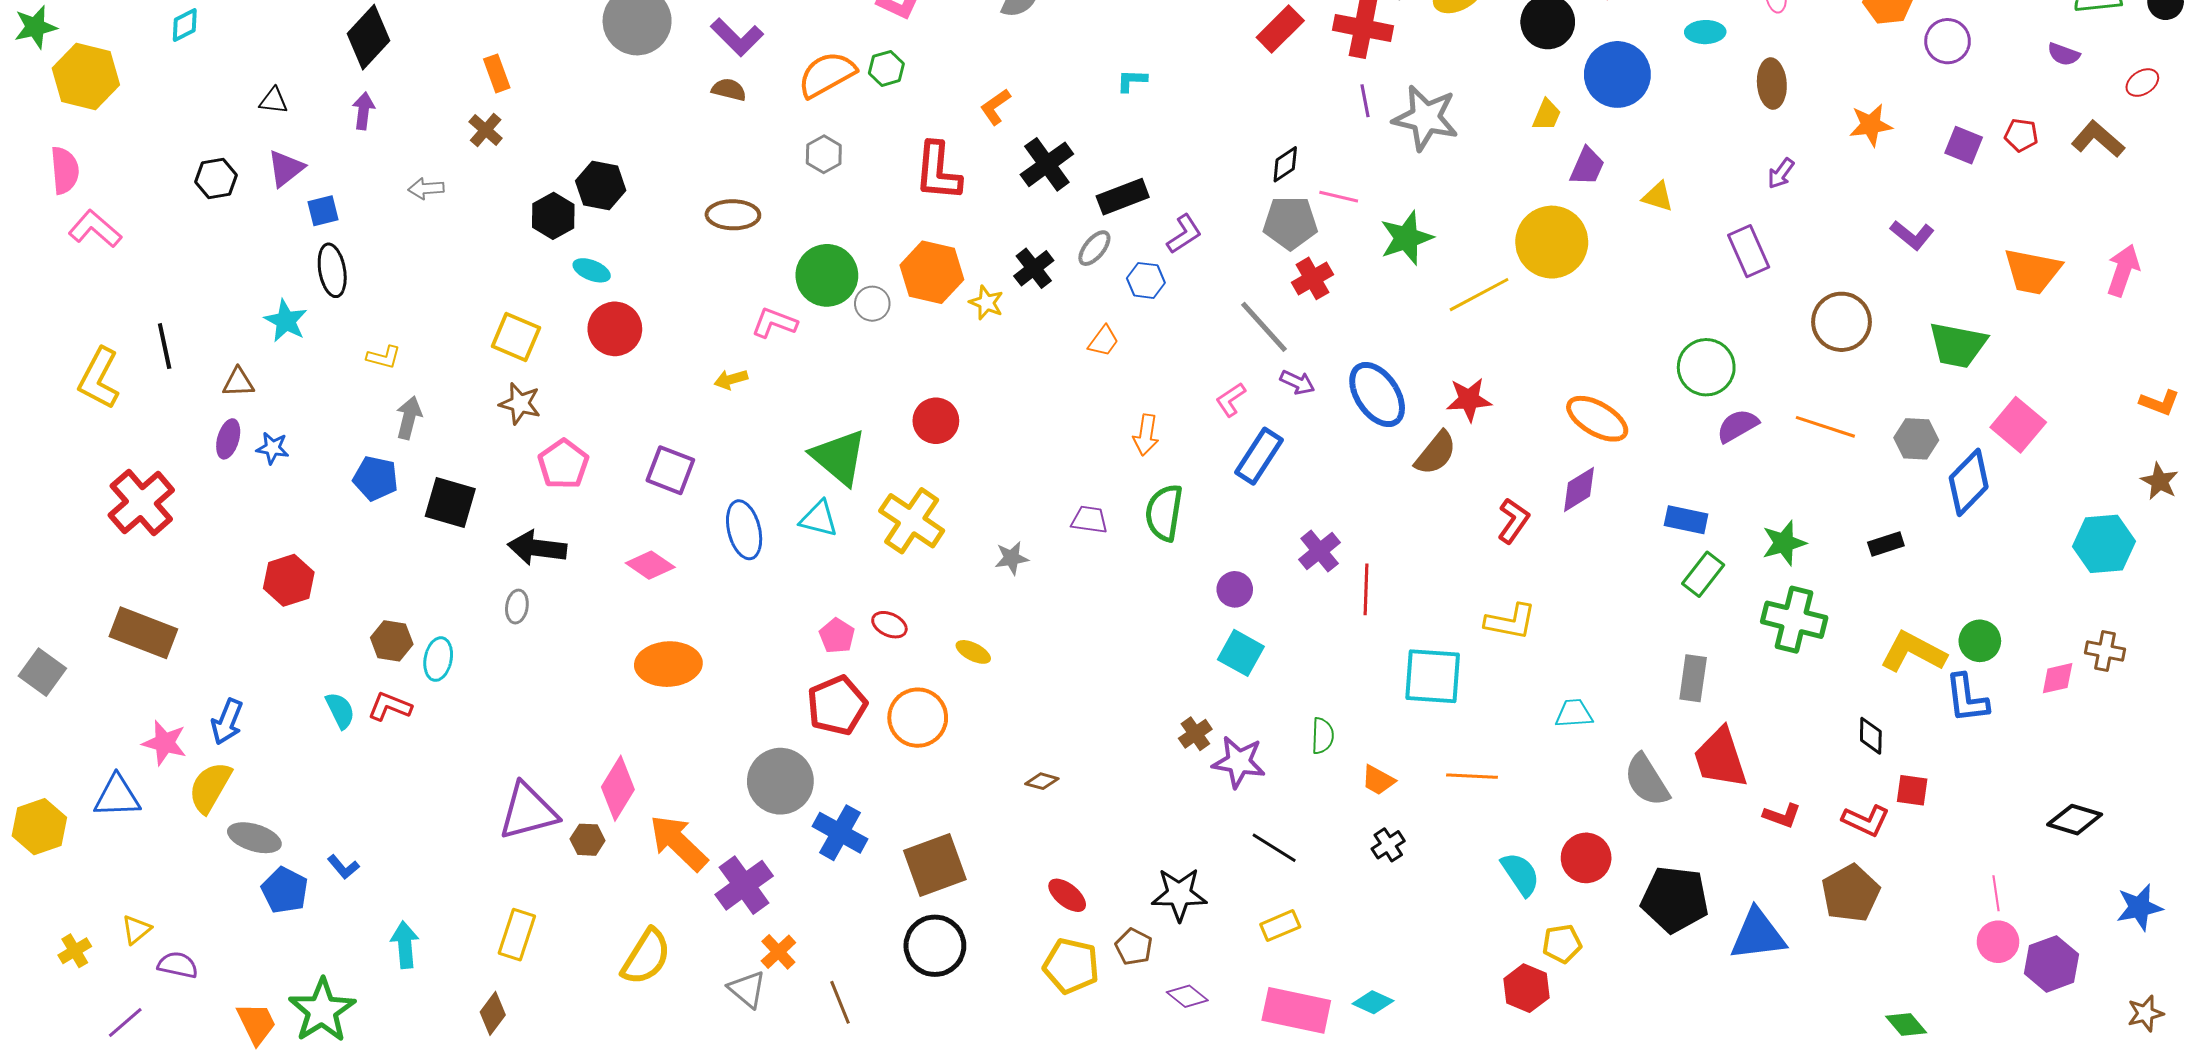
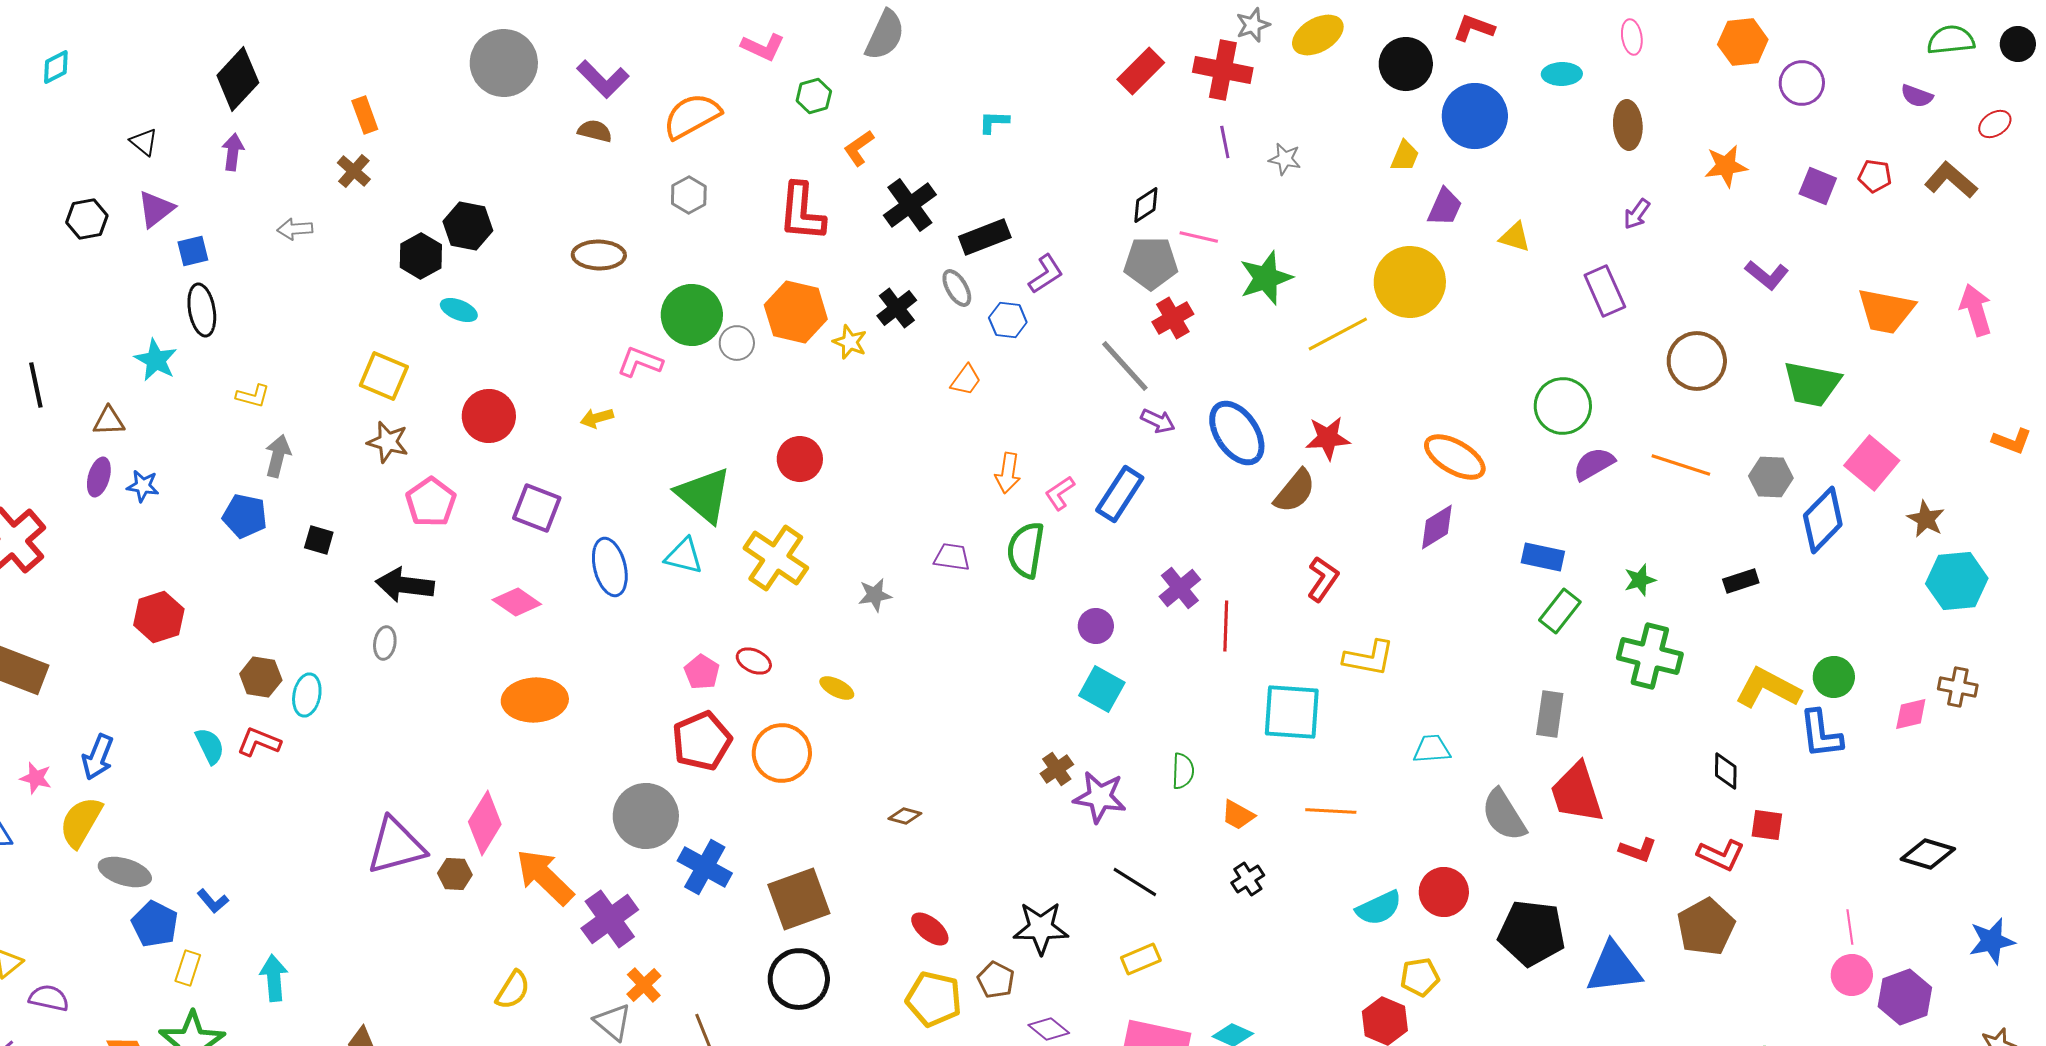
green hexagon: (886, 68) -> (814, 96), moved
black triangle: (274, 101) -> (144, 142), turned 32
gray star: (1426, 118) -> (1285, 159), size x0.5
gray ellipse: (1094, 248) -> (957, 288), turned -69
pink arrow: (2123, 270) -> (1976, 310), turned -36
red circle: (615, 329) -> (489, 416), moved
pink L-shape: (1231, 400) -> (1060, 493), moved
brown star: (2160, 481) -> (1926, 519), moved
black square: (450, 503) -> (319, 540), size x0.6
red L-shape: (1513, 521) -> (1323, 579), moved
green star: (1784, 543) -> (1640, 580), size x0.7
pink star: (165, 743) -> (36, 778), size x0.7
cyan semicircle: (1520, 874) -> (1379, 908), turned 99
yellow rectangle: (517, 935) -> (188, 968), moved, size x0.7
yellow semicircle: (646, 957) -> (513, 990), size x0.7

